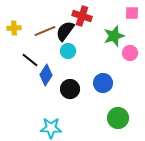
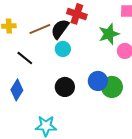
blue diamond: (46, 75) -> (17, 90), moved
green circle: (118, 118) -> (112, 87), moved

